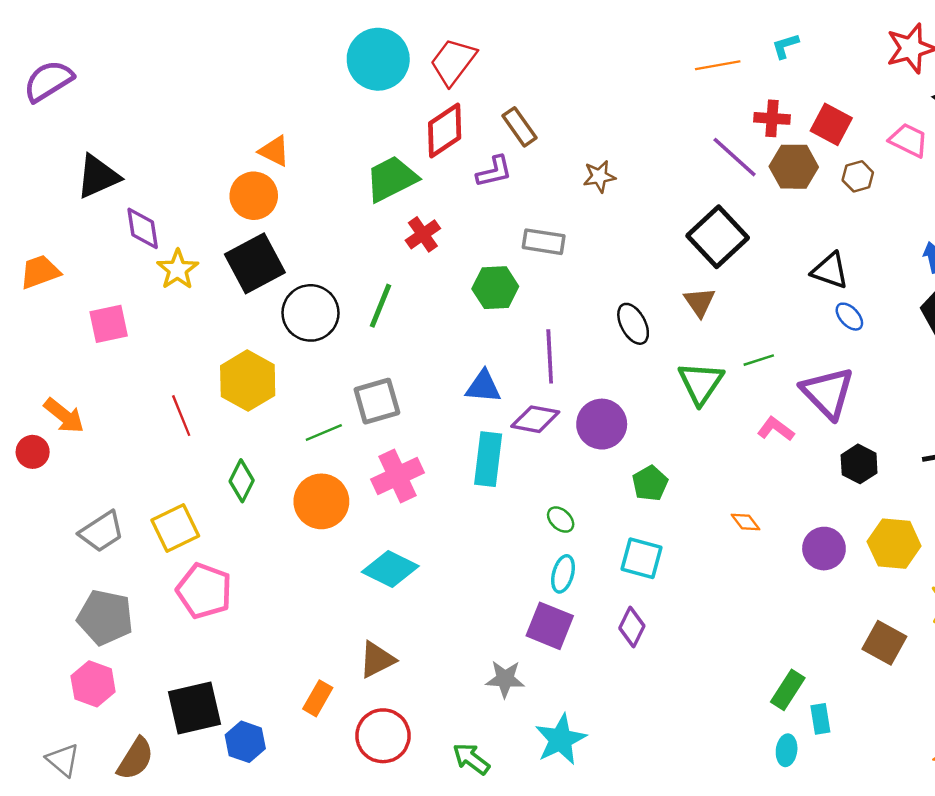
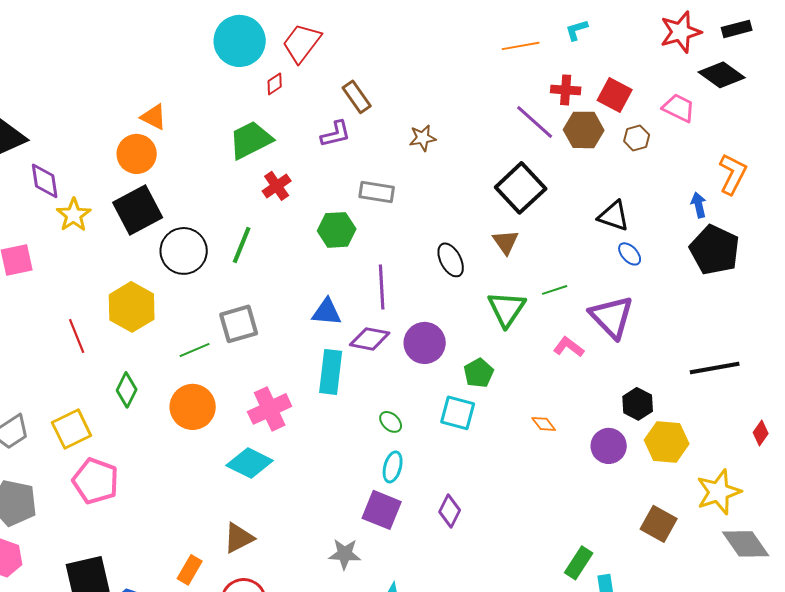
red diamond: (445, 130) -> (275, 84), moved, size x0.5
black hexagon: (859, 464) -> (638, 404), moved
pink cross: (397, 476) -> (270, 409), moved
green pentagon: (650, 483) -> (479, 373), moved
cyan square: (642, 558) -> (458, 413), moved

